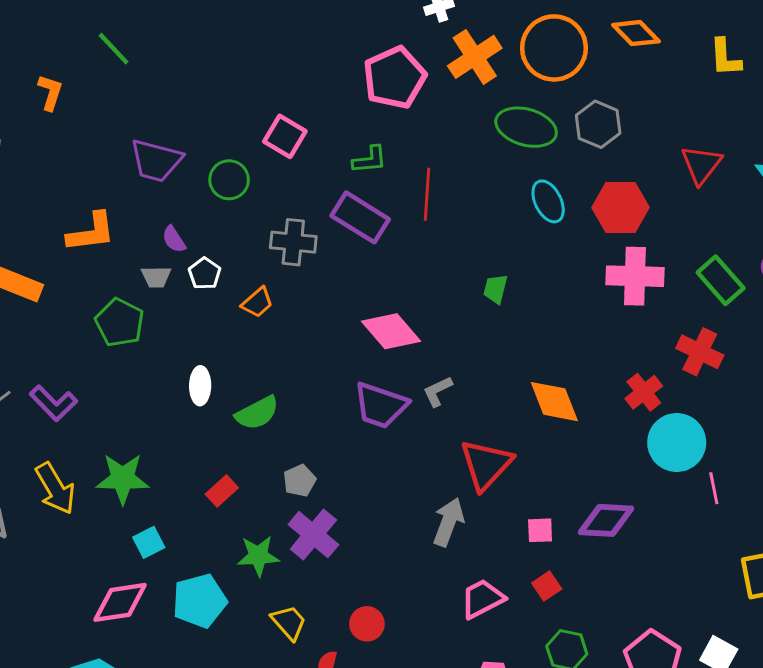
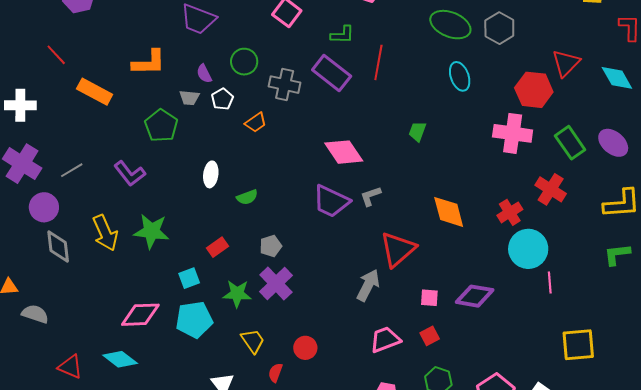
green circle: (229, 180) -> (244, 62), moved
red hexagon: (621, 207) -> (534, 90), moved
purple L-shape: (53, 403) -> (130, 173), moved
green semicircle: (257, 413) -> (247, 197), size x0.7
cyan square: (149, 542) -> (189, 278), moved

